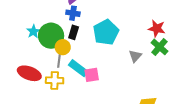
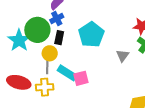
blue cross: (73, 13) -> (57, 18), turned -32
cyan star: (33, 31) -> (19, 40), size x1.6
green circle: (51, 36) -> (37, 30), moved

